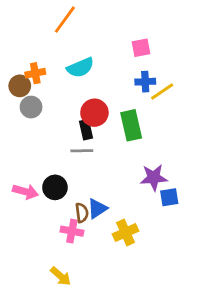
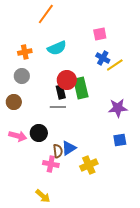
blue cross: (145, 82) -> (103, 58), turned 32
brown circle: (20, 86) -> (14, 102), moved
green rectangle: (131, 125) -> (81, 88), moved
purple star: (154, 178) -> (118, 108), moved

